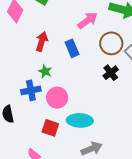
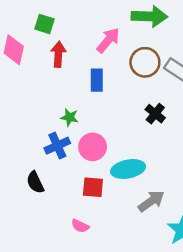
red arrow: (42, 41) -> (58, 54), moved
blue rectangle: (72, 48) -> (97, 80), turned 36
black cross: (111, 73) -> (155, 114), moved

